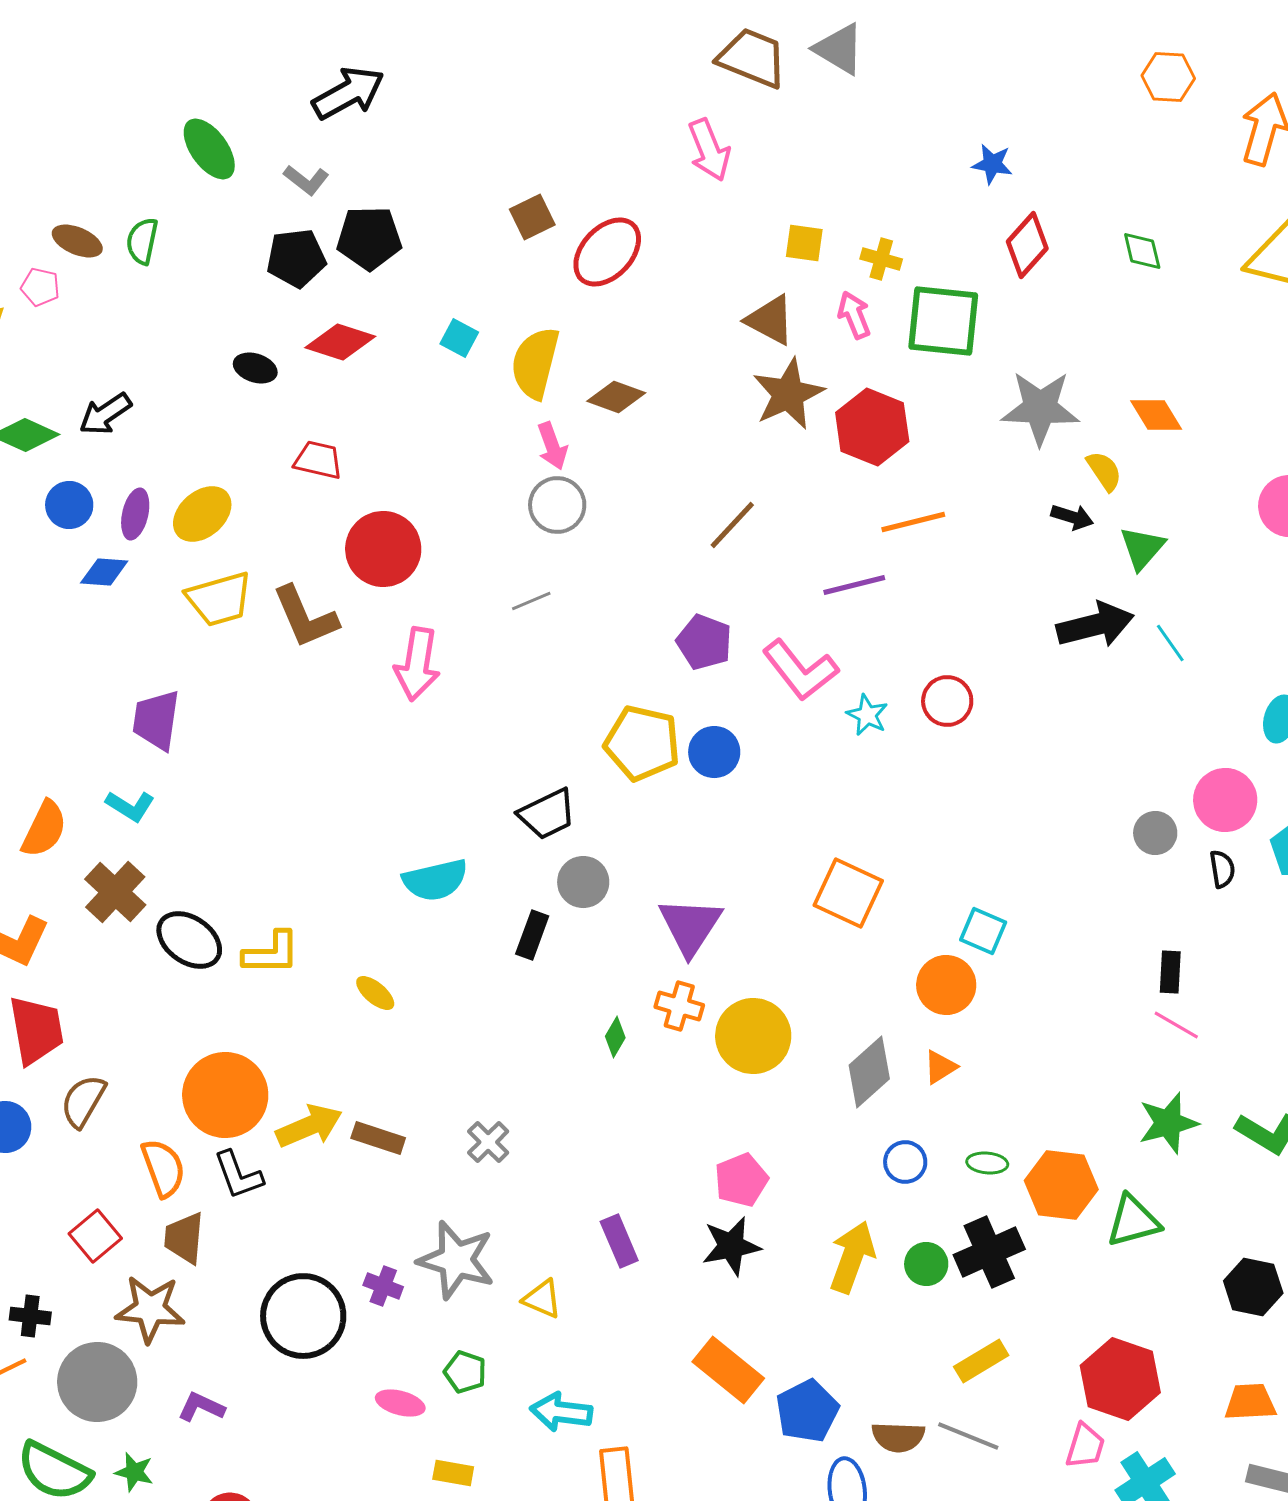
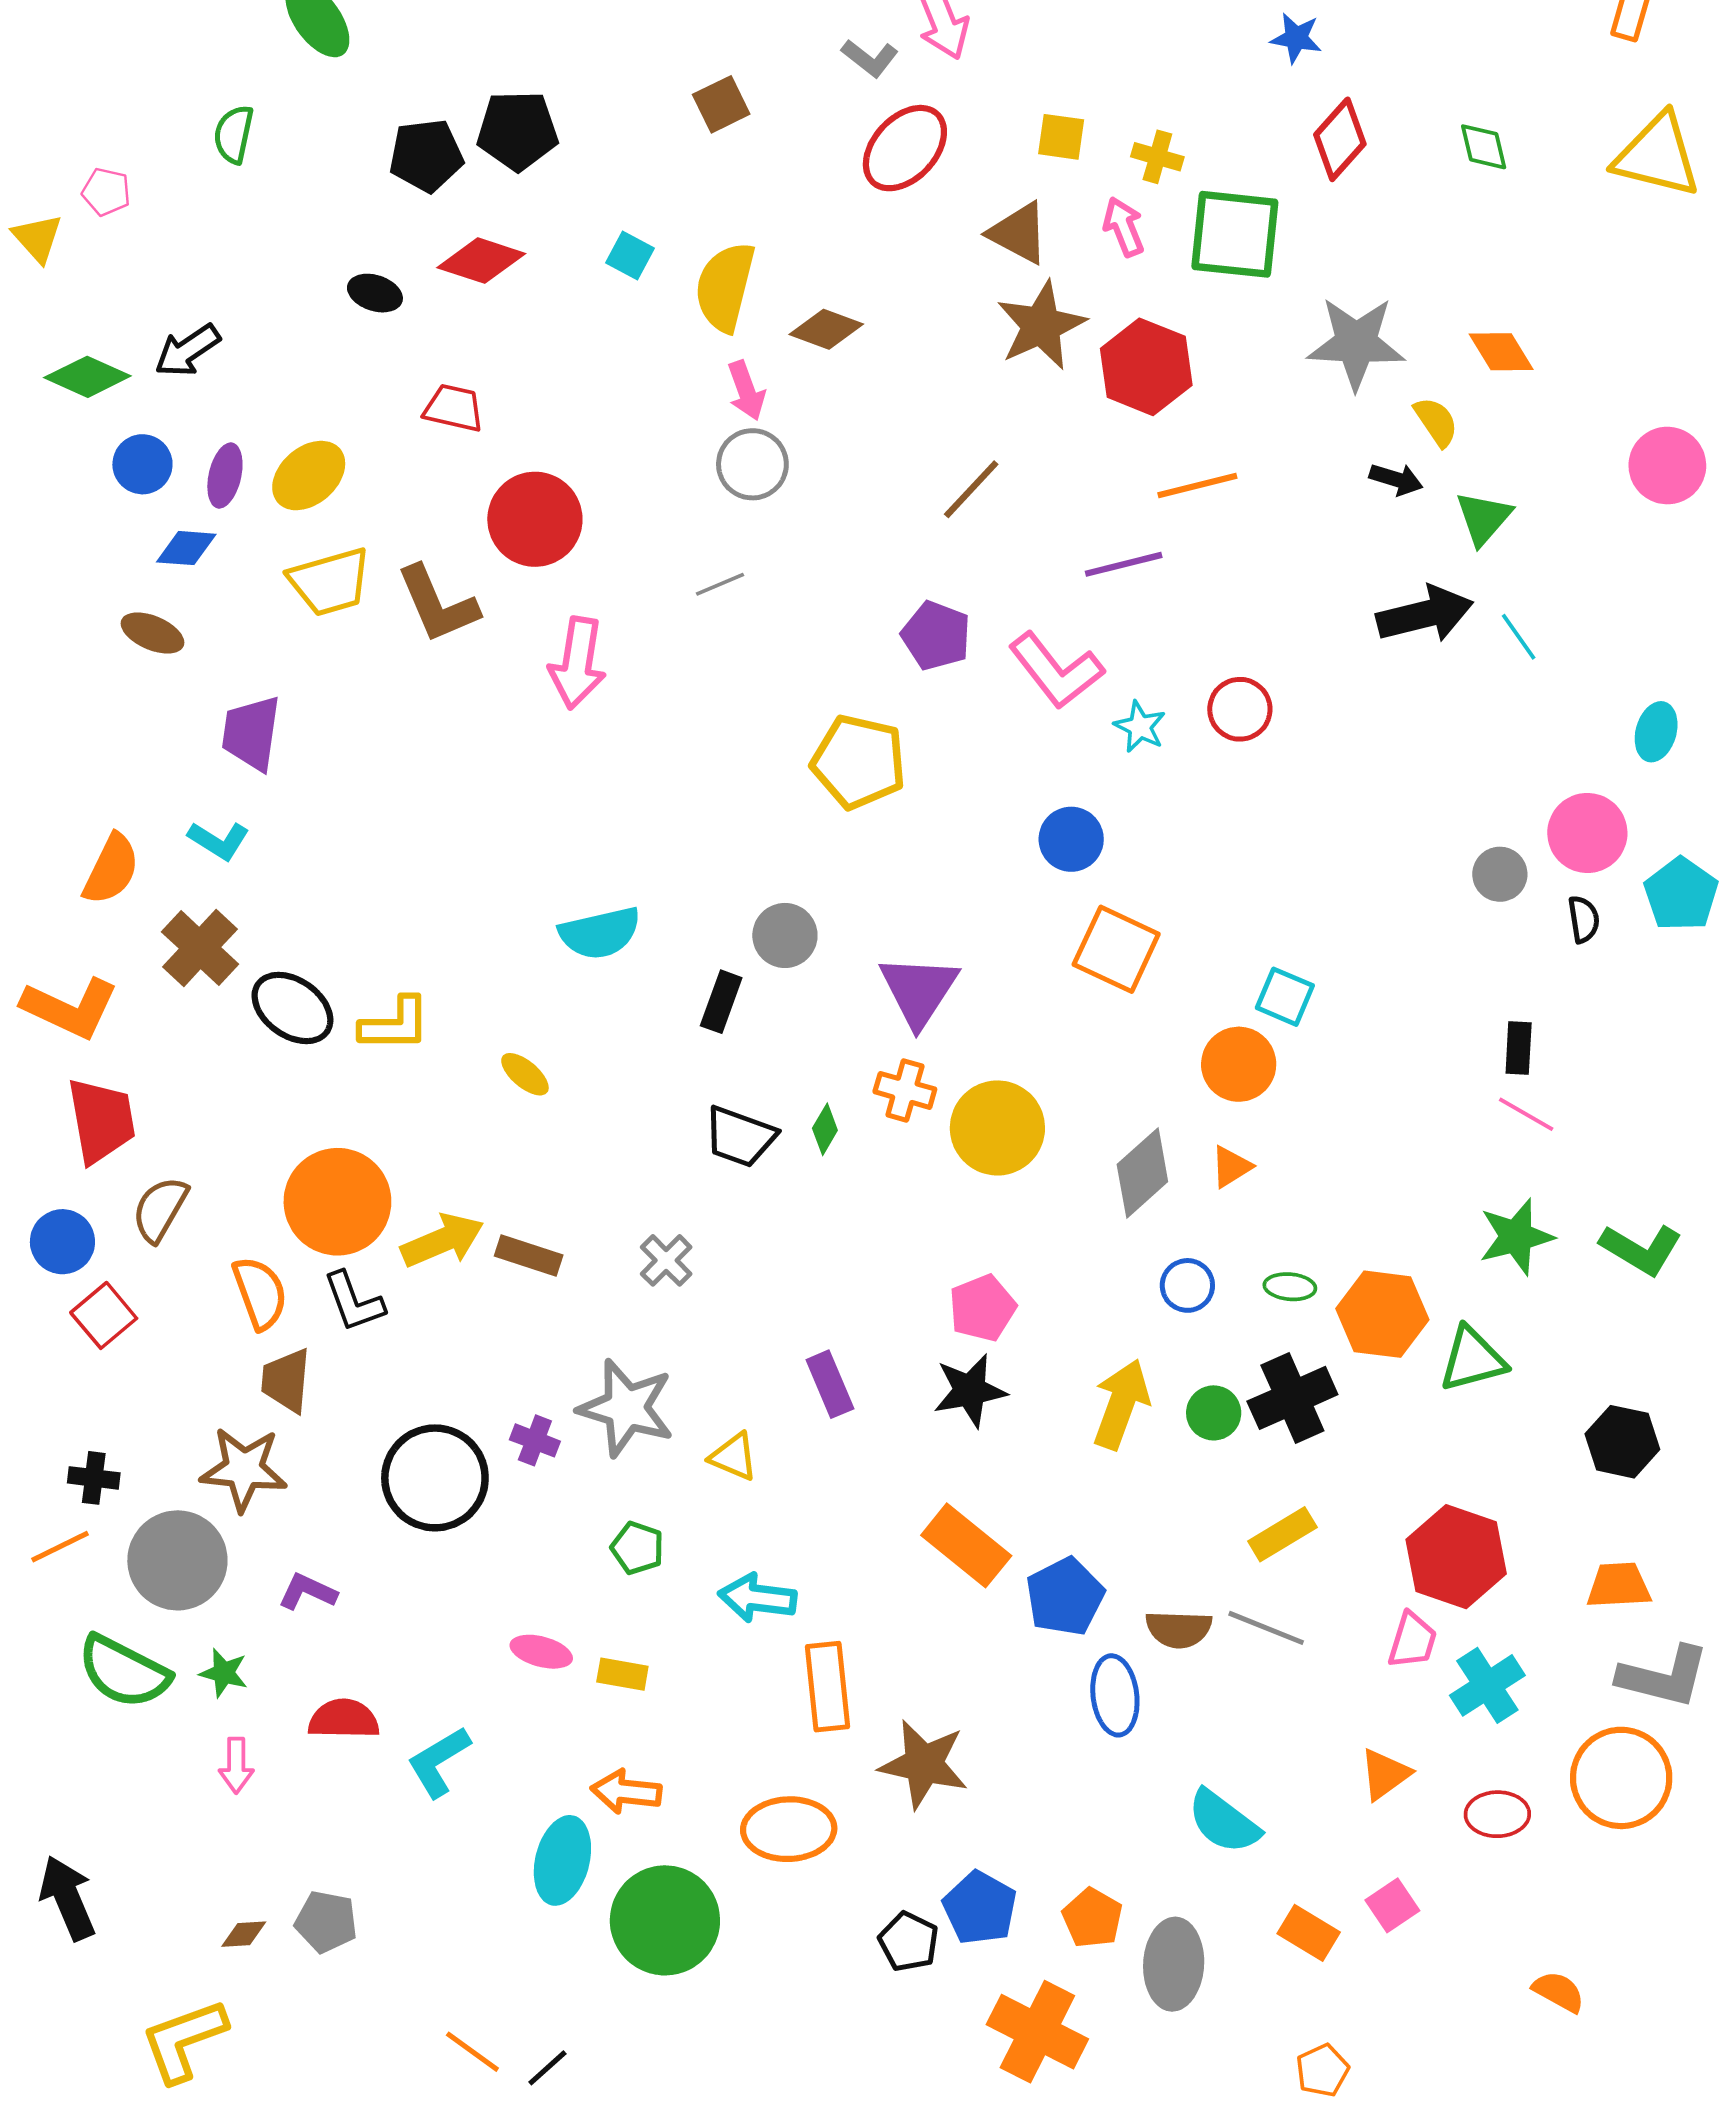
gray L-shape: (306, 180) -> (870, 58), moved
brown ellipse: (77, 241) -> (152, 633), moved
red ellipse: (607, 252) -> (905, 148), moved
blue circle: (714, 752) -> (1071, 839), moved
black trapezoid: (547, 814) -> (740, 1137), moved, turned 46
red square: (95, 1236) -> (104, 1315), moved
pink ellipse: (400, 1403) -> (541, 1652), moved

